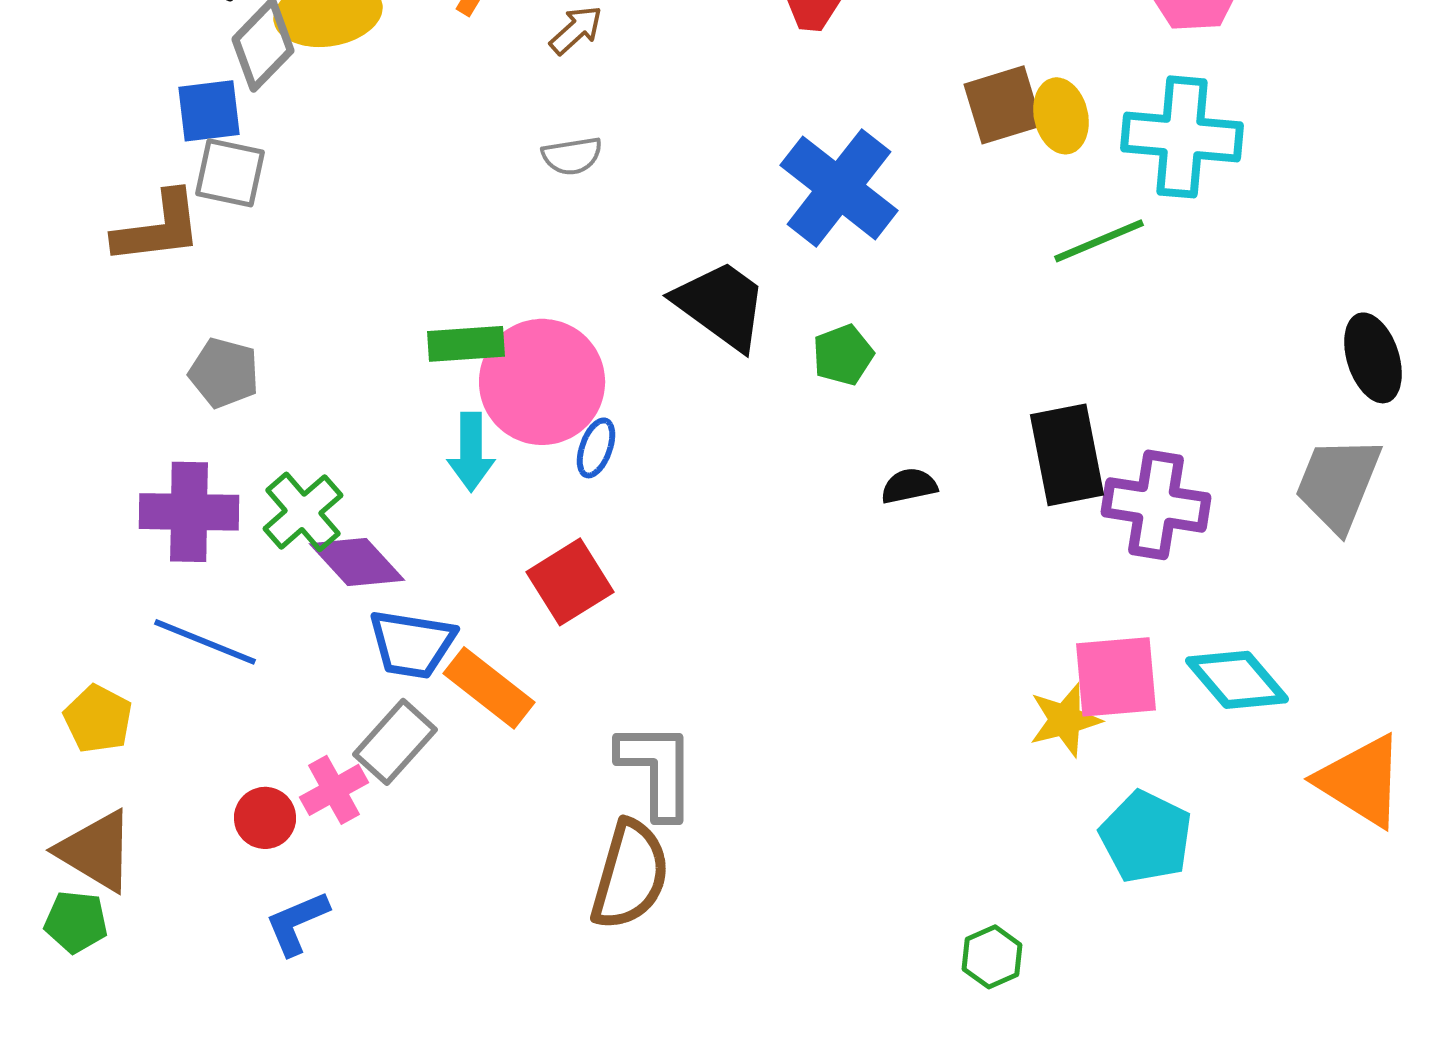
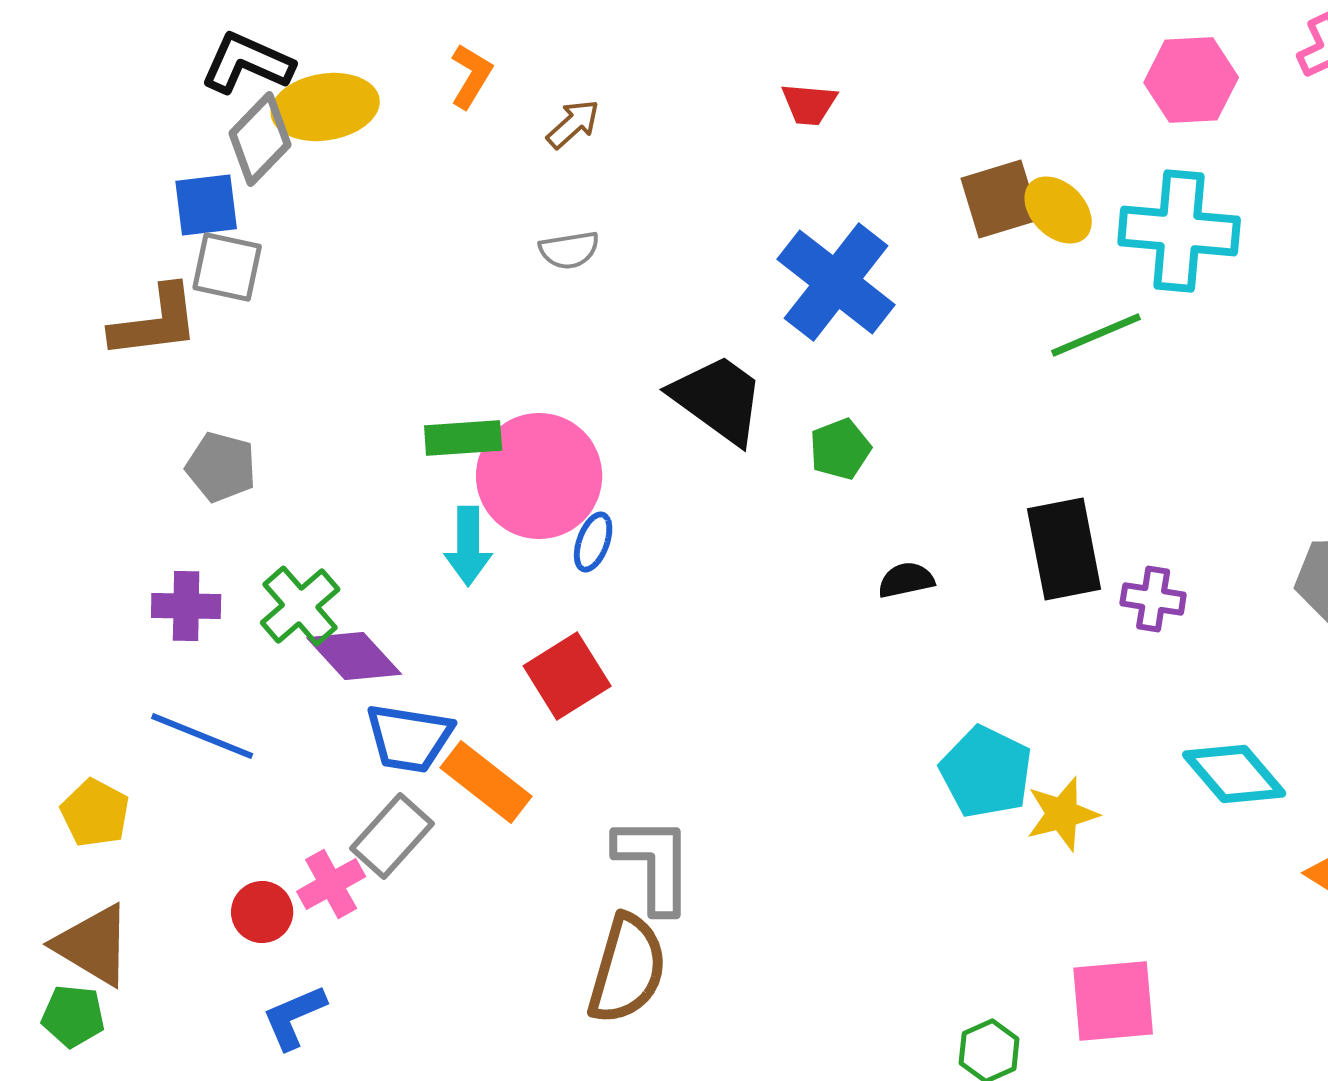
yellow ellipse: (1061, 116) -> (1058, 210), turned -32
purple cross: (1156, 505) -> (1153, 599), size x0.6
purple cross: (189, 512) -> (186, 606), size x0.7
pink square: (1116, 677) -> (1113, 1001), moved
cyan pentagon: (1146, 837) -> (986, 772), moved

